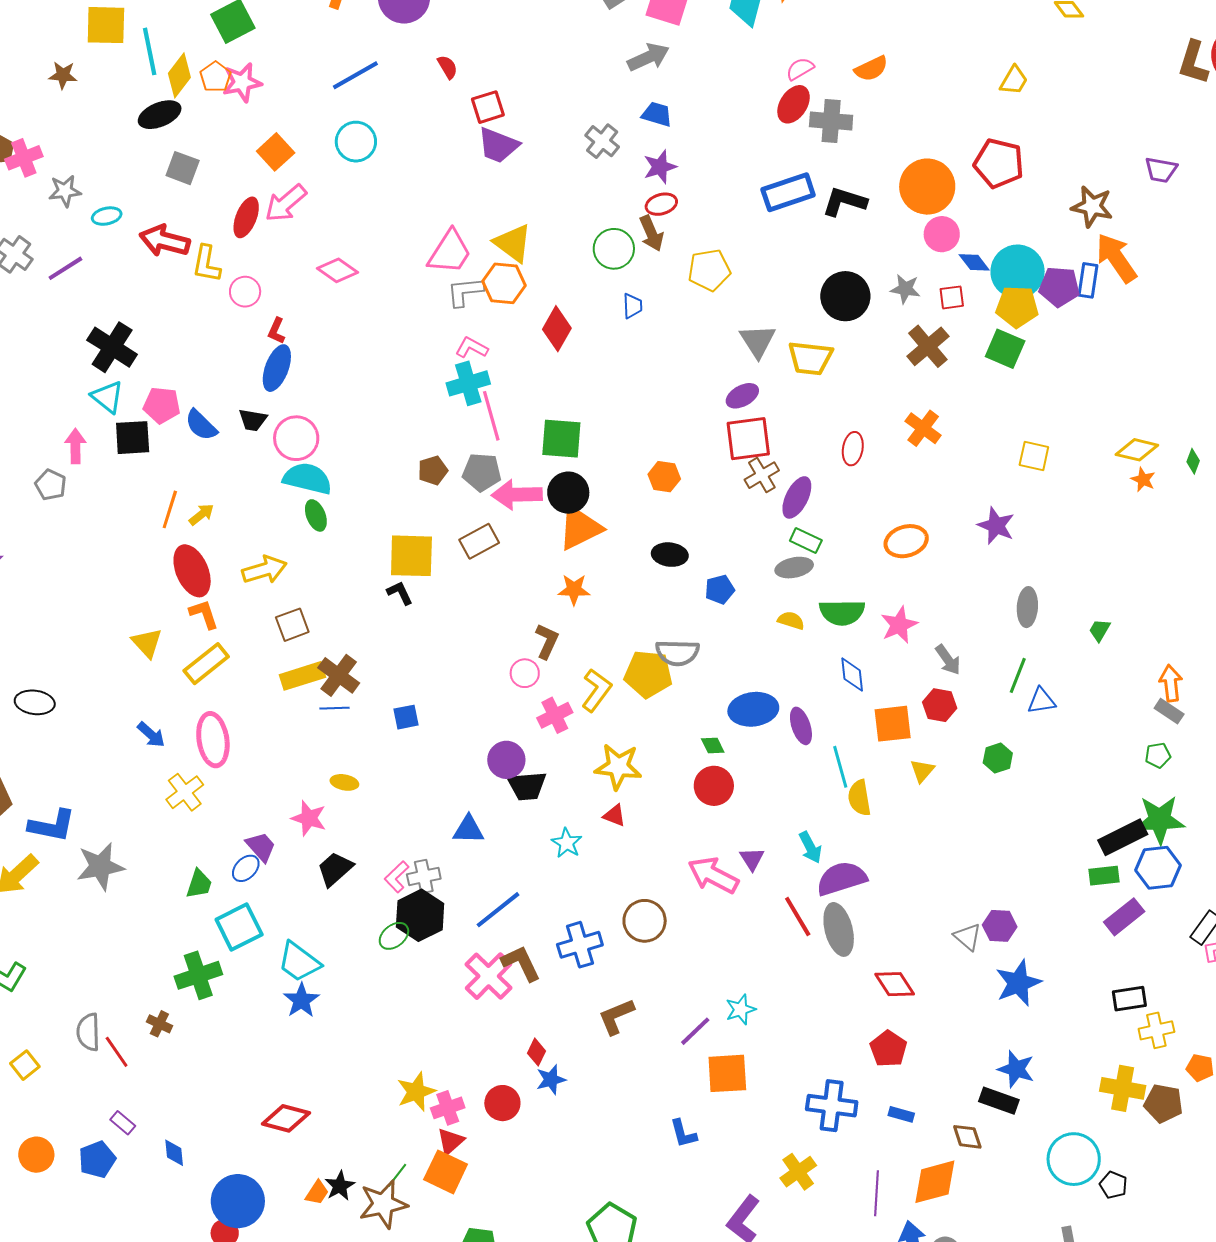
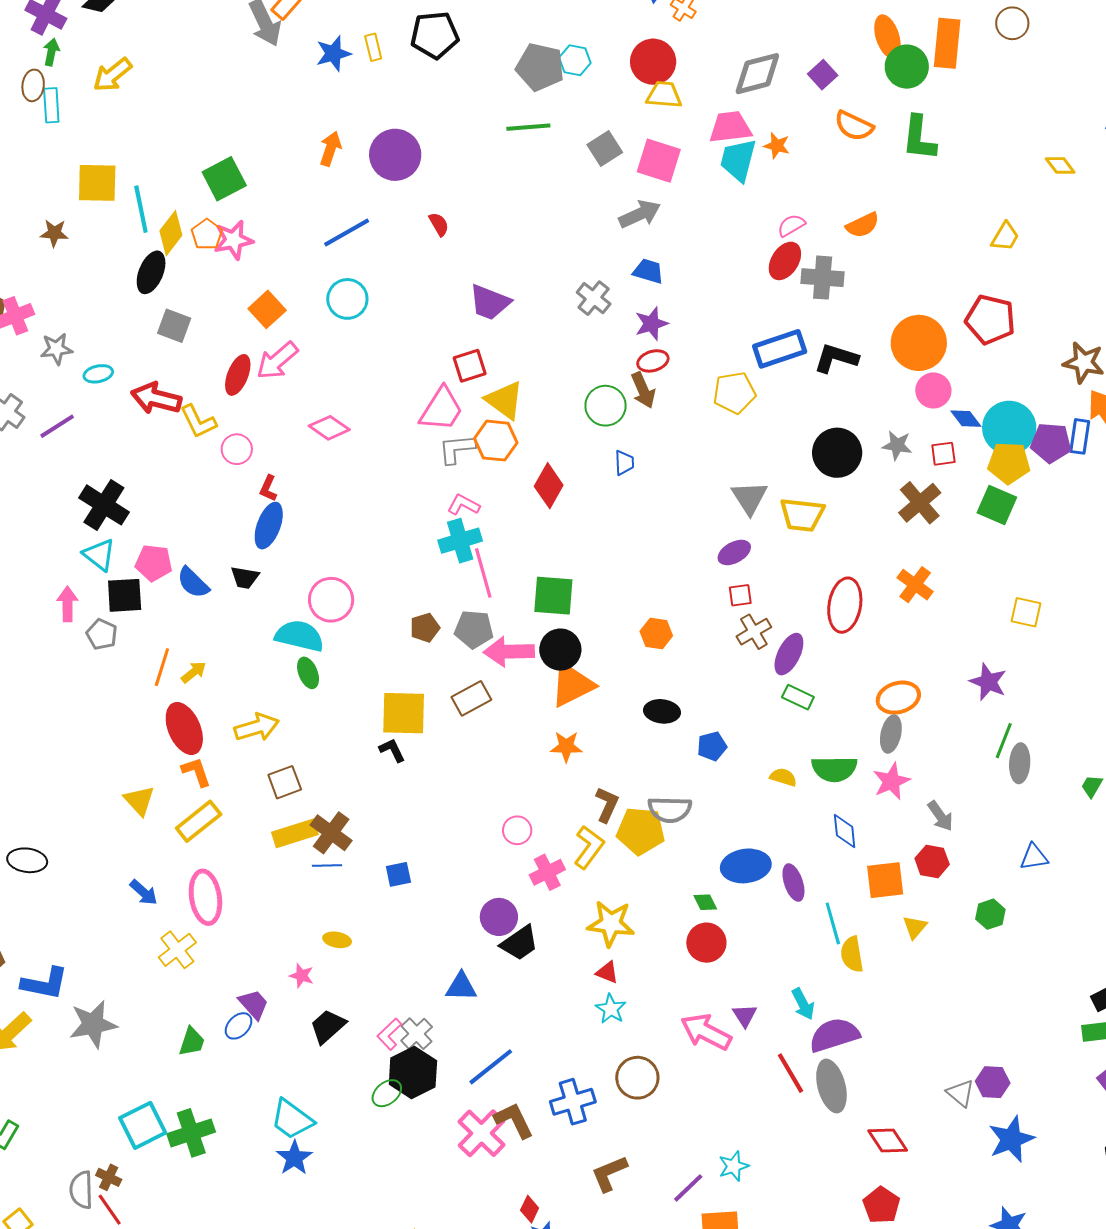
red square: (488, 107) -> (470, 366), moved
black ellipse: (160, 115) -> (151, 272), turned -45
yellow L-shape: (207, 264) -> (198, 421), turned -36
yellow pentagon: (709, 270) -> (734, 393), moved
pink circle: (296, 438) -> (331, 600), moved
red square: (748, 439) -> (740, 595), size x0.5
red ellipse: (853, 449) -> (845, 605), size x1.6
gray pentagon: (51, 485) -> (102, 634), moved
gray ellipse: (794, 568) -> (891, 734), moved, turned -66
brown L-shape: (547, 641) -> (607, 805), moved
green line: (1018, 675) -> (1004, 741), moved
black trapezoid: (527, 786) -> (520, 943), turned -30
pink star: (309, 818) -> (302, 976), size x0.7
cyan star: (567, 843) -> (611, 1009), moved
gray cross: (424, 876) -> (417, 1034), turned -32
cyan square: (239, 927) -> (143, 1125), moved
brown cross: (159, 1024) -> (109, 1177), moved

